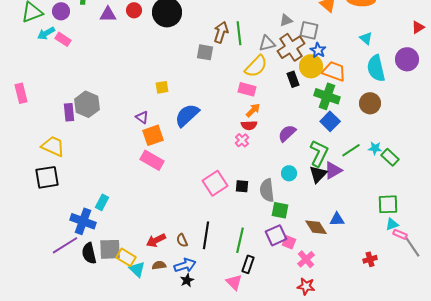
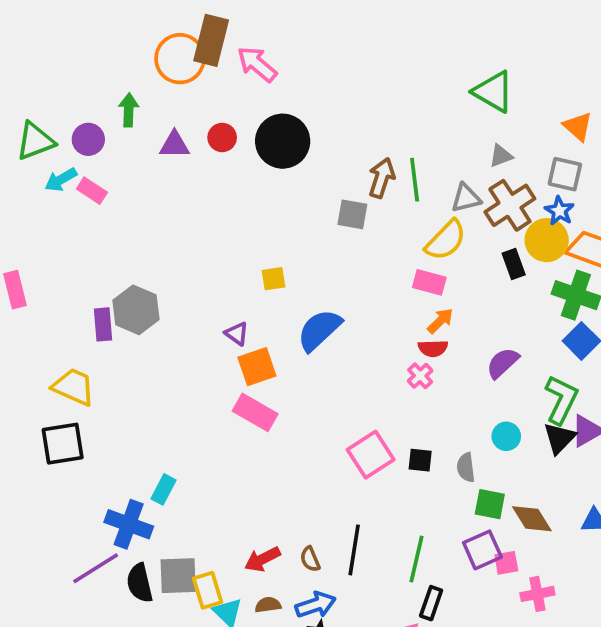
gray square: (309, 30) -> (565, 174), moved
gray semicircle: (267, 190) -> (466, 467), size x0.7
brown diamond: (316, 227) -> (532, 519), moved
pink square: (289, 242) -> (506, 563), turned -32
yellow rectangle: (126, 257) -> (207, 590), turned 42
pink cross: (306, 259) -> (537, 594), turned 30

